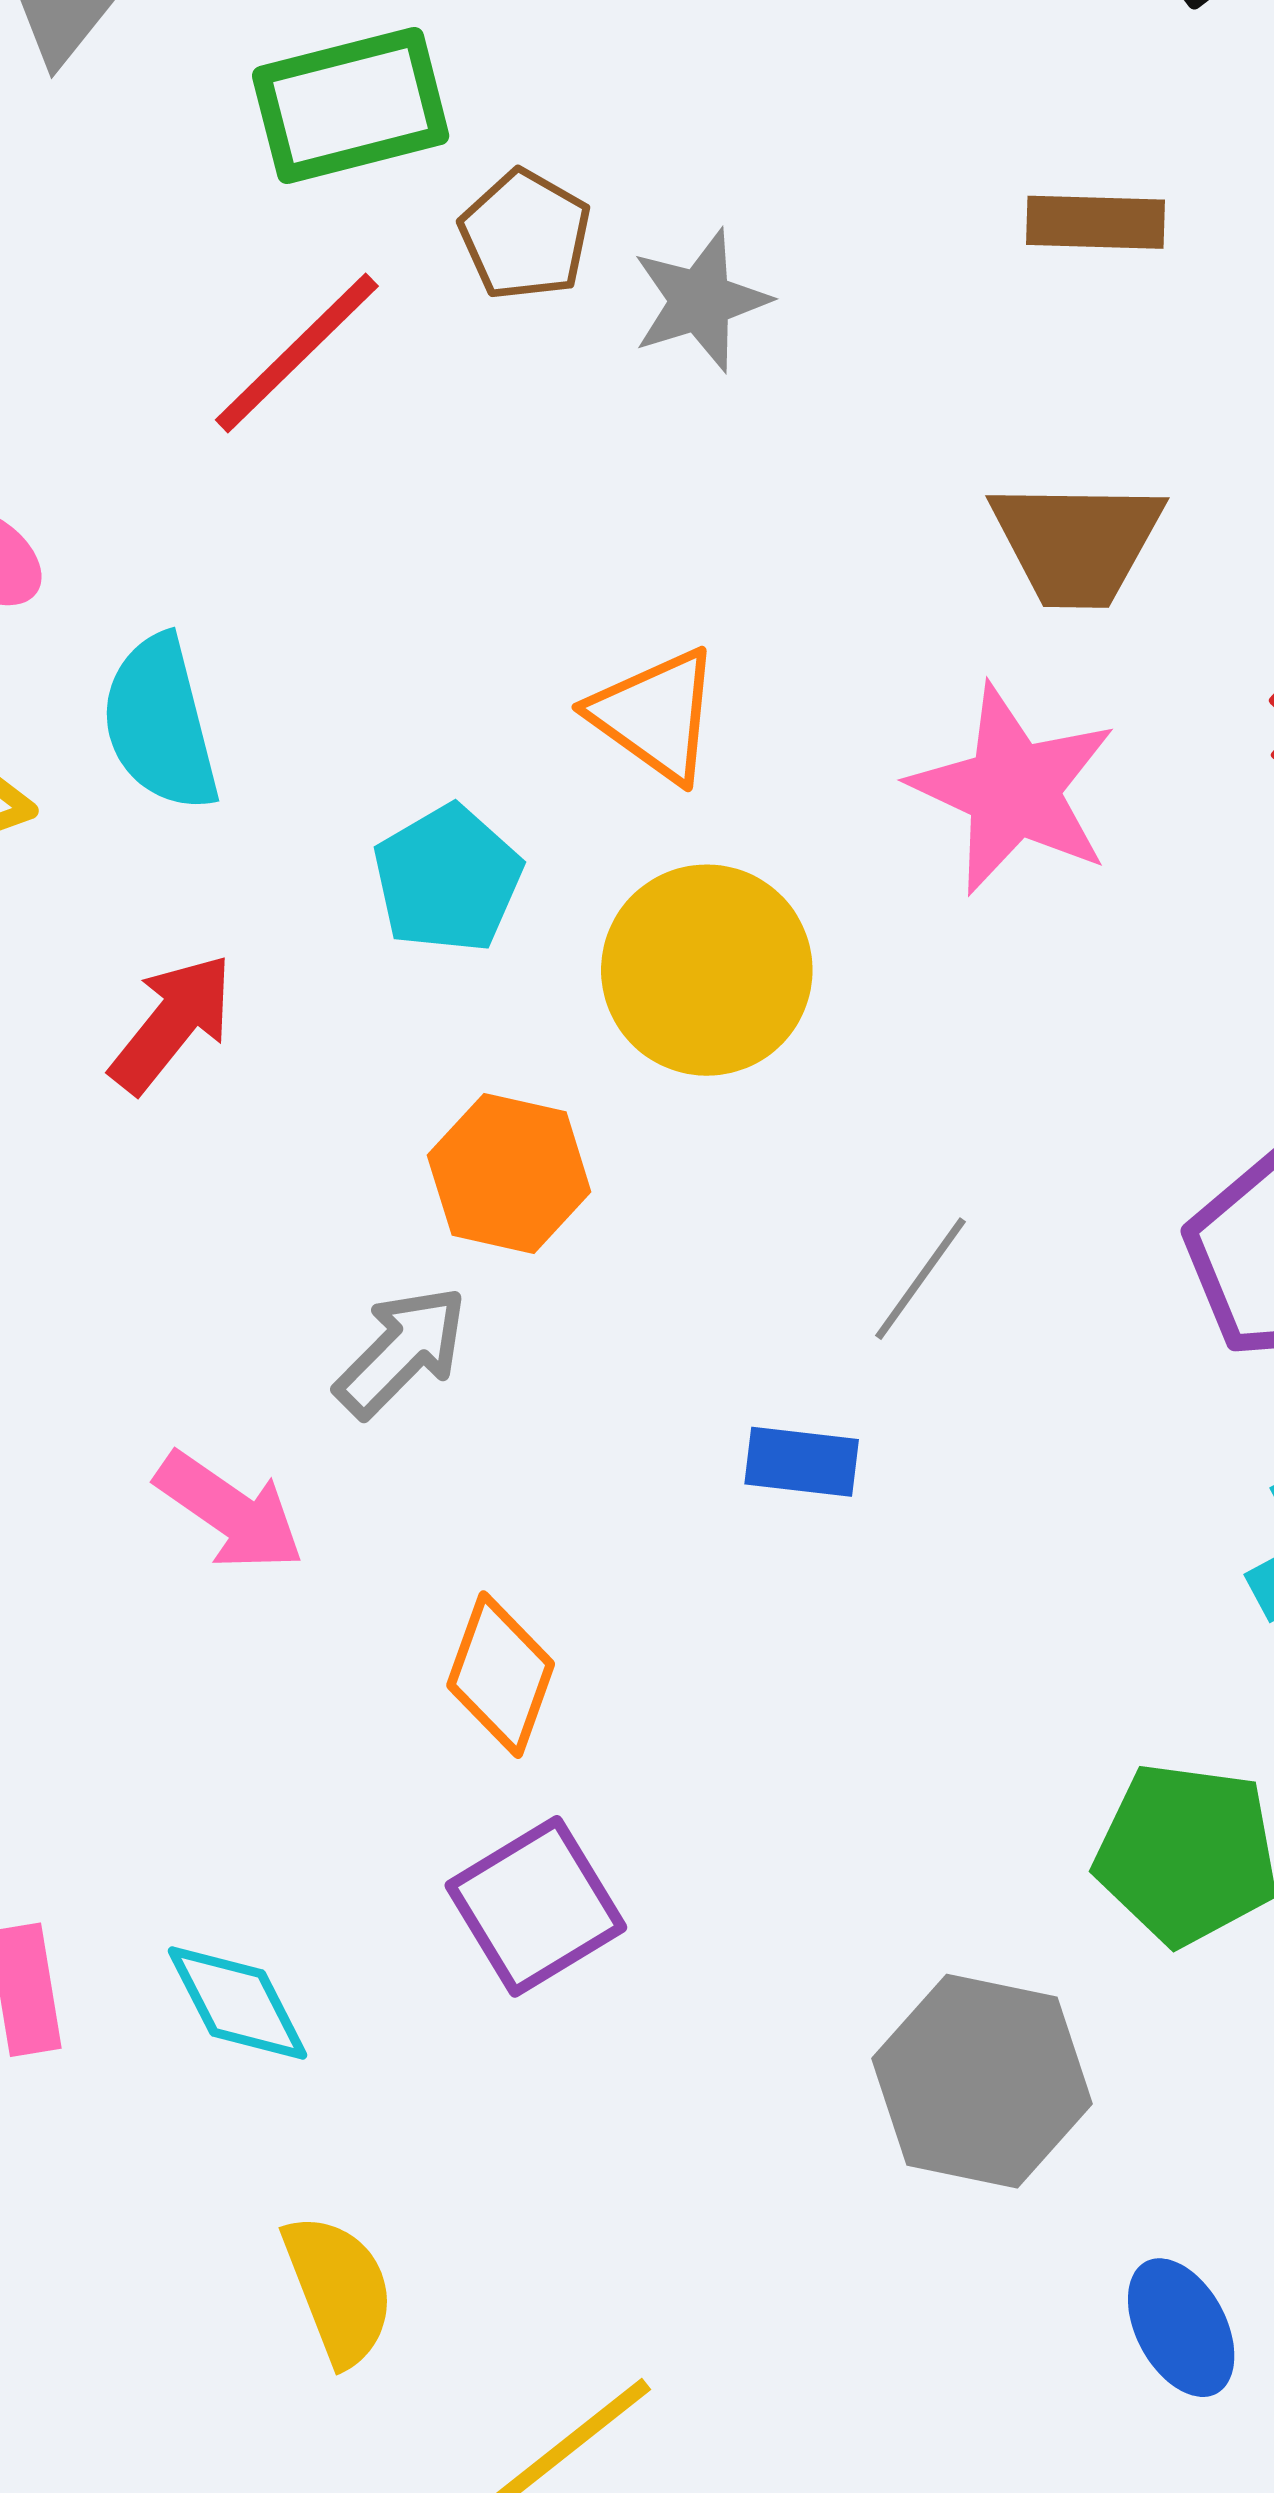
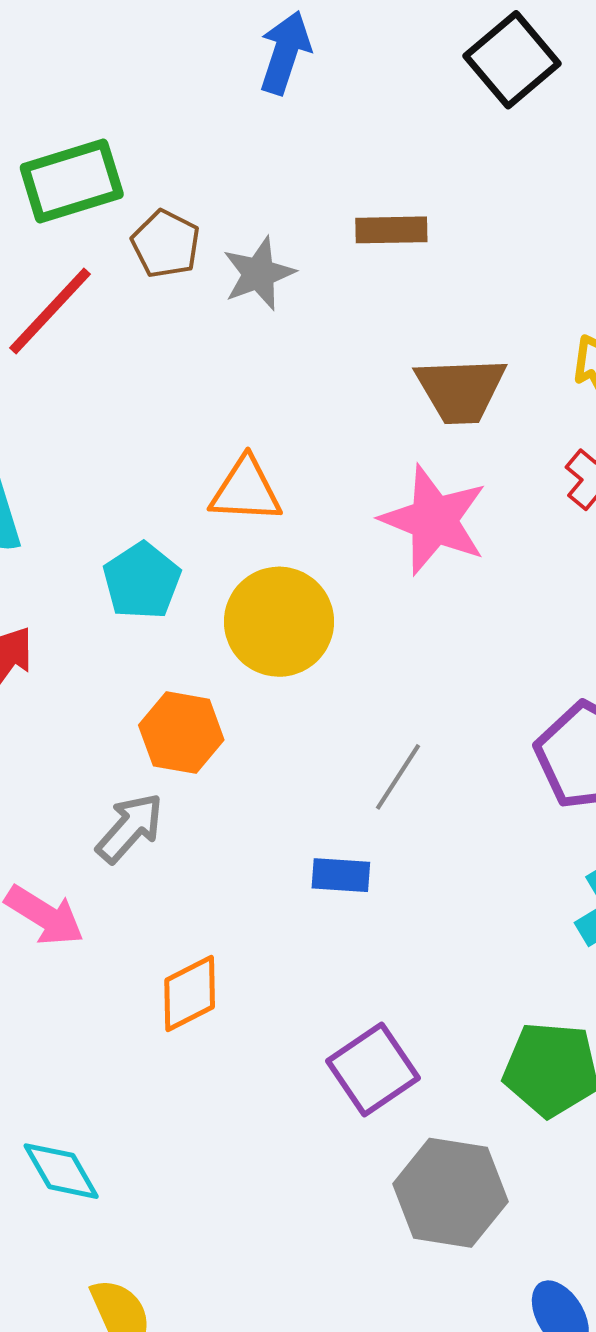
brown rectangle: (1095, 222) -> (391, 230), moved
orange triangle: (655, 715) -> (246, 490), turned -30
orange diamond: (501, 1675) -> (190, 994), turned 46
purple square: (536, 1906) -> (373, 1069), moved

